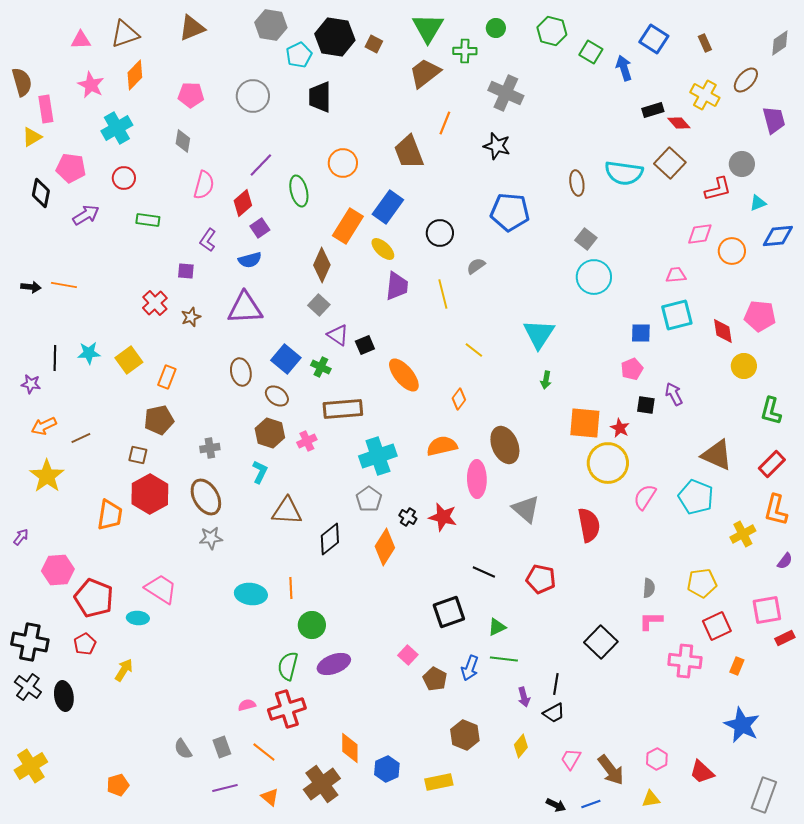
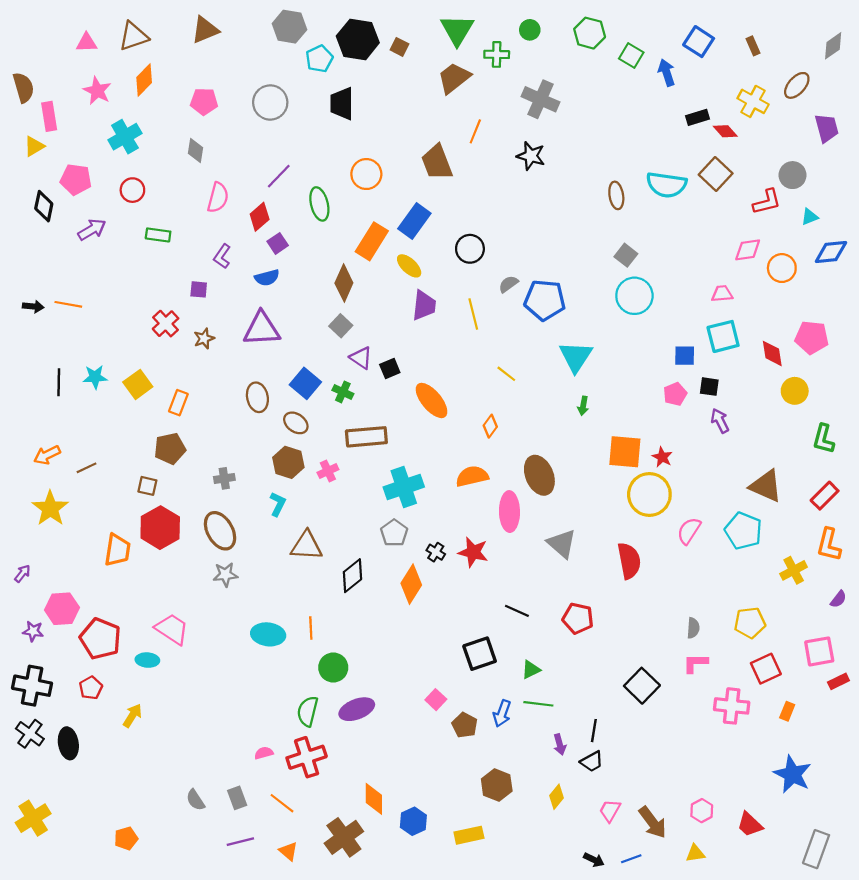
blue pentagon: (510, 212) -> (545, 300), moved
purple star: (31, 384) -> (33, 631), moved
black square: (646, 405) -> (709, 387), moved

